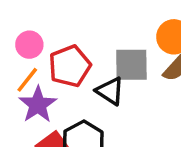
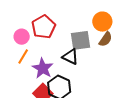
red pentagon: (70, 66) -> (44, 27), moved
purple star: (38, 105) -> (43, 68), moved

